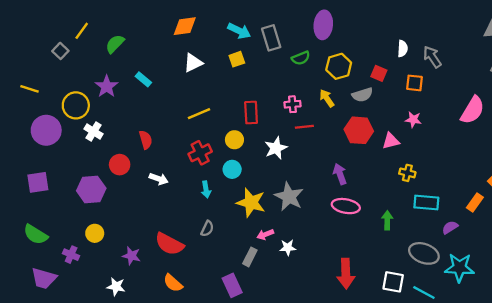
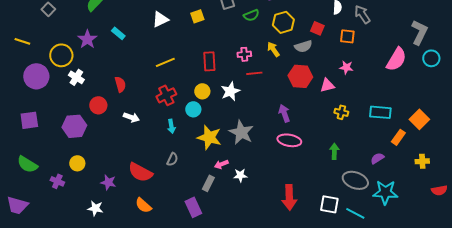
yellow circle: (234, 140) -> (202, 91), moved
cyan rectangle: (426, 203) -> (380, 112), moved
green arrow: (387, 220) -> (334, 151), moved
purple trapezoid: (44, 278) -> (17, 205), moved

